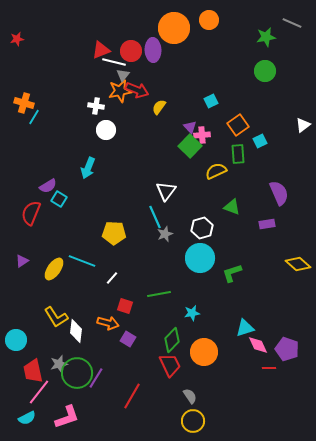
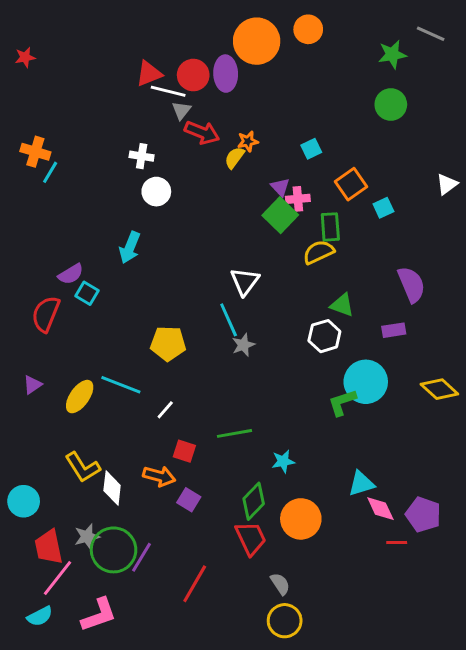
orange star: (120, 91) -> (248, 141), moved, size x0.6
green rectangle: (238, 154) -> (330, 227), moved
white hexagon: (202, 228) -> (324, 336), moved
cyan circle: (200, 258) -> (366, 382), moved

